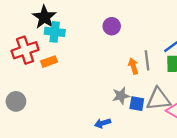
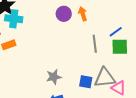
orange arrow: (133, 66) -> (83, 14), moved
gray star: (121, 96) -> (54, 77), moved

